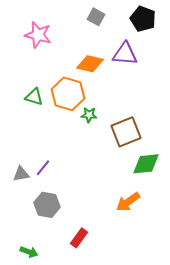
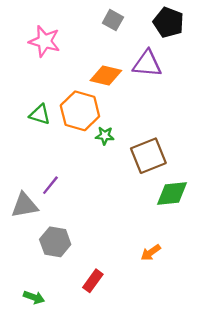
purple line: (43, 168) -> (50, 185), moved
gray triangle: (21, 174) -> (24, 205), size x1.4
orange arrow: (128, 202) -> (151, 252), moved, size x0.7

